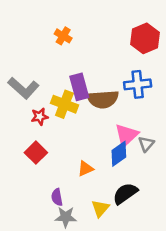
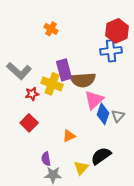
blue cross: (138, 84) -> (111, 51), moved
pink triangle: (126, 135) -> (94, 100), moved
blue diamond: (119, 154) -> (103, 114), moved, turned -35

